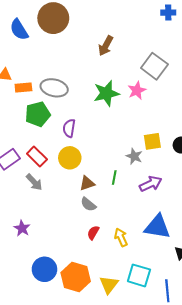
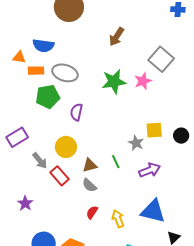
blue semicircle: (19, 30) -> (43, 46), moved, turned -55
red rectangle: (37, 157) -> (60, 176), moved
yellow circle: (70, 158) -> (66, 147), moved
green line: (114, 177) -> (116, 162), turned -40

